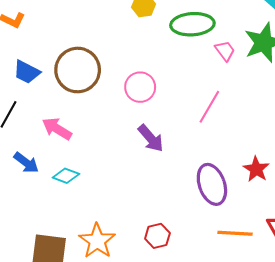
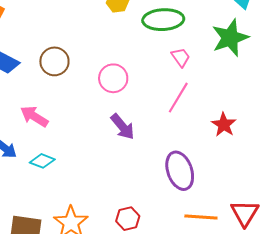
pink trapezoid: (225, 51) -> (181, 57), moved
brown circle: (78, 70) -> (54, 61), size x0.7
red star: (256, 169) -> (224, 125), moved

